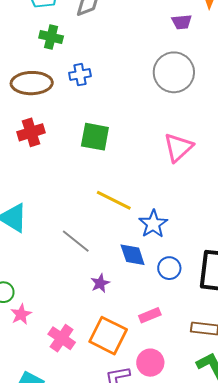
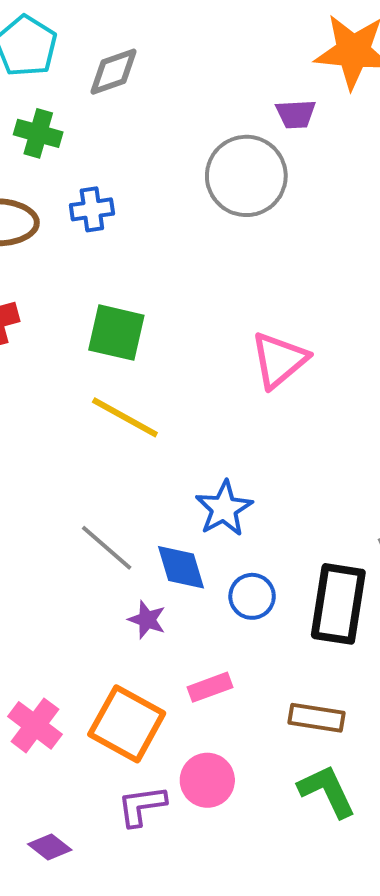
gray circle: (174, 72) -> (246, 176), moved
yellow line: (114, 200) -> (125, 417), moved
gray line: (76, 241) -> (107, 548), moved
purple star: (100, 283) -> (147, 620), moved, turned -30

